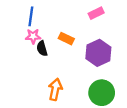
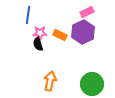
pink star: (33, 36) -> (40, 33), moved
purple hexagon: (98, 53) -> (83, 32), moved

